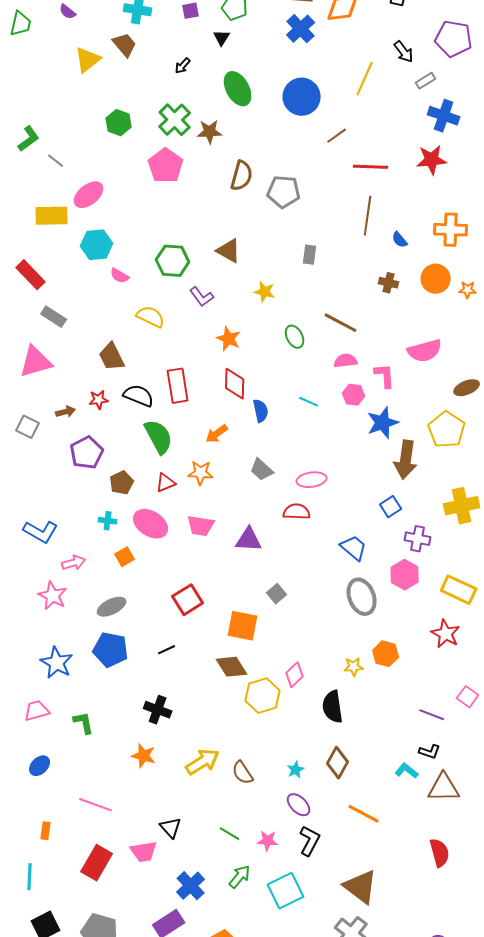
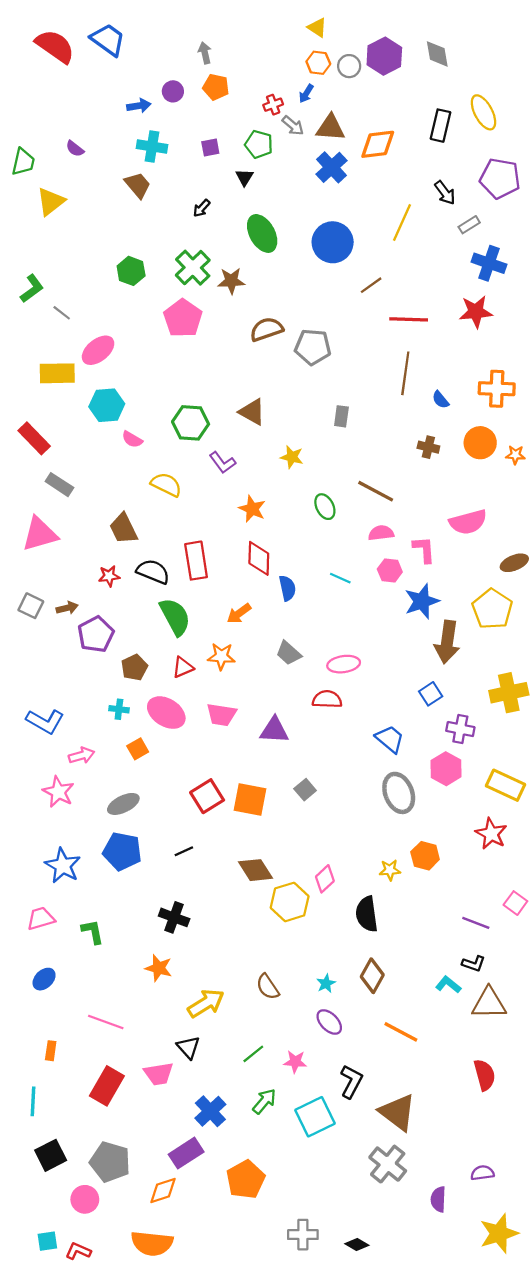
yellow triangle: (88, 60) -> (51, 202), moved
brown semicircle: (242, 176) -> (267, 329), turned -124
brown arrow: (66, 412) -> (67, 608), moved
orange square: (243, 626) -> (250, 800), moved
yellow arrow: (203, 762) -> (206, 1003), moved
green line: (230, 834) -> (253, 1054), turned -70
black L-shape: (310, 841) -> (351, 1081), moved

